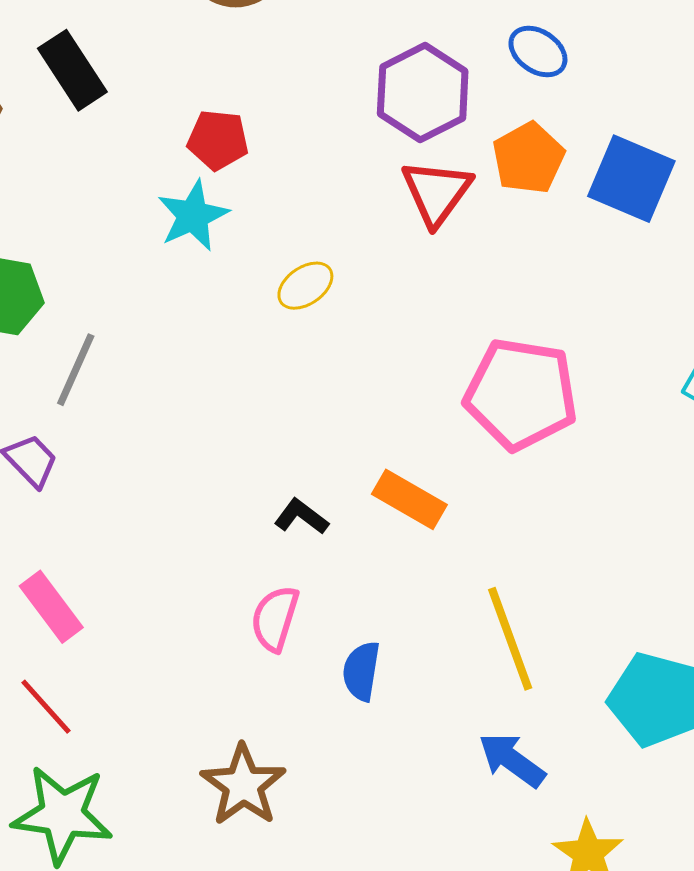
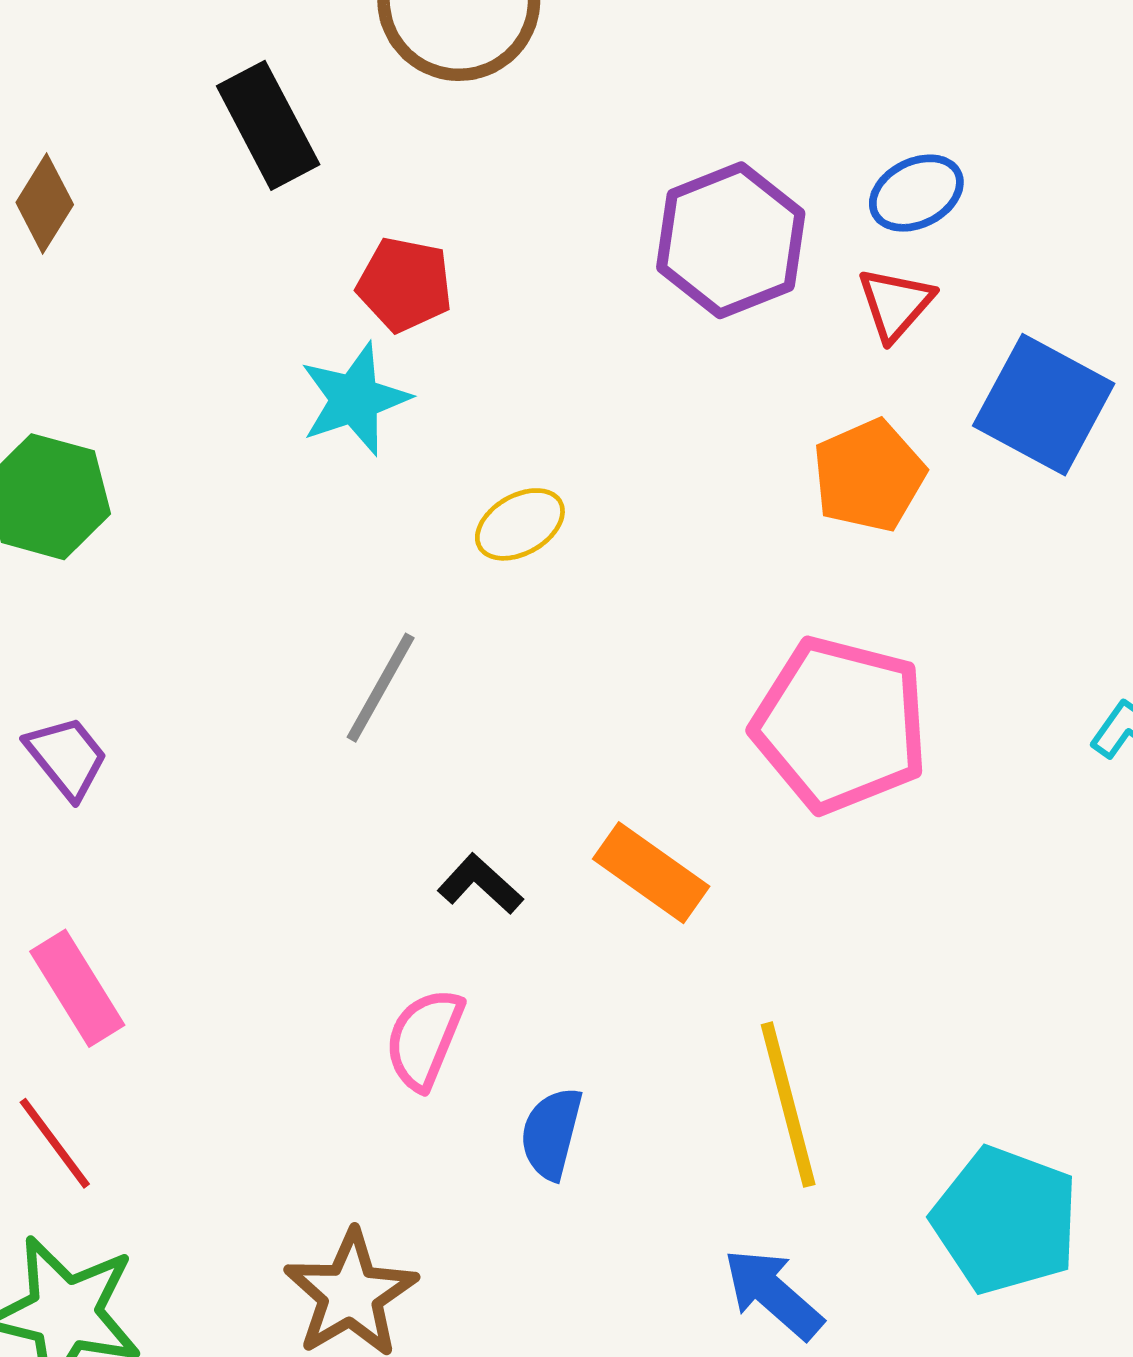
blue ellipse: (538, 51) -> (916, 193), turned -66
black rectangle: (72, 70) -> (268, 125), moved
orange pentagon: (528, 158) -> (869, 476), moved
red triangle: (436, 192) -> (895, 304), moved, size x0.7
gray line: (76, 370) -> (381, 688), moved

